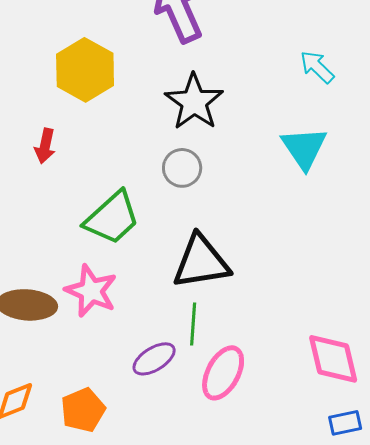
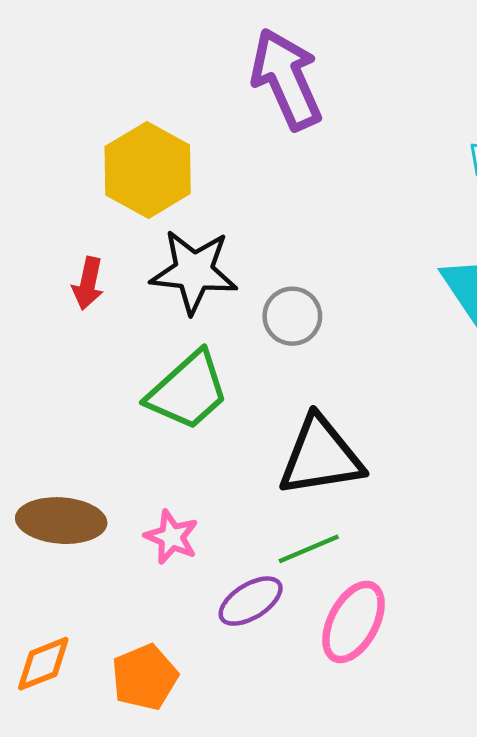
black star: (194, 102) -> (194, 271), moved, turned -30
pink star: (91, 291) -> (172, 537), moved, size x0.7
green line: (193, 324) -> (309, 549), turned 63

